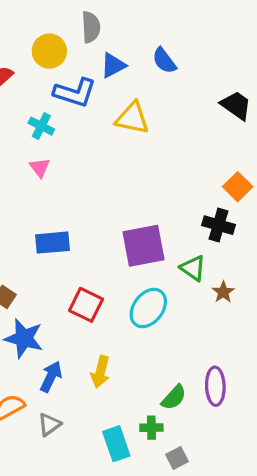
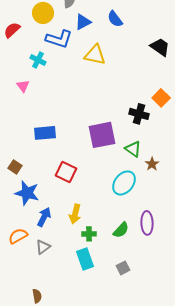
pink triangle: (40, 168) -> (23, 86), moved
black cross: (218, 225) -> (139, 114), moved
cyan ellipse: (148, 308) -> (124, 183), moved
green cross: (151, 428) -> (89, 234), moved

